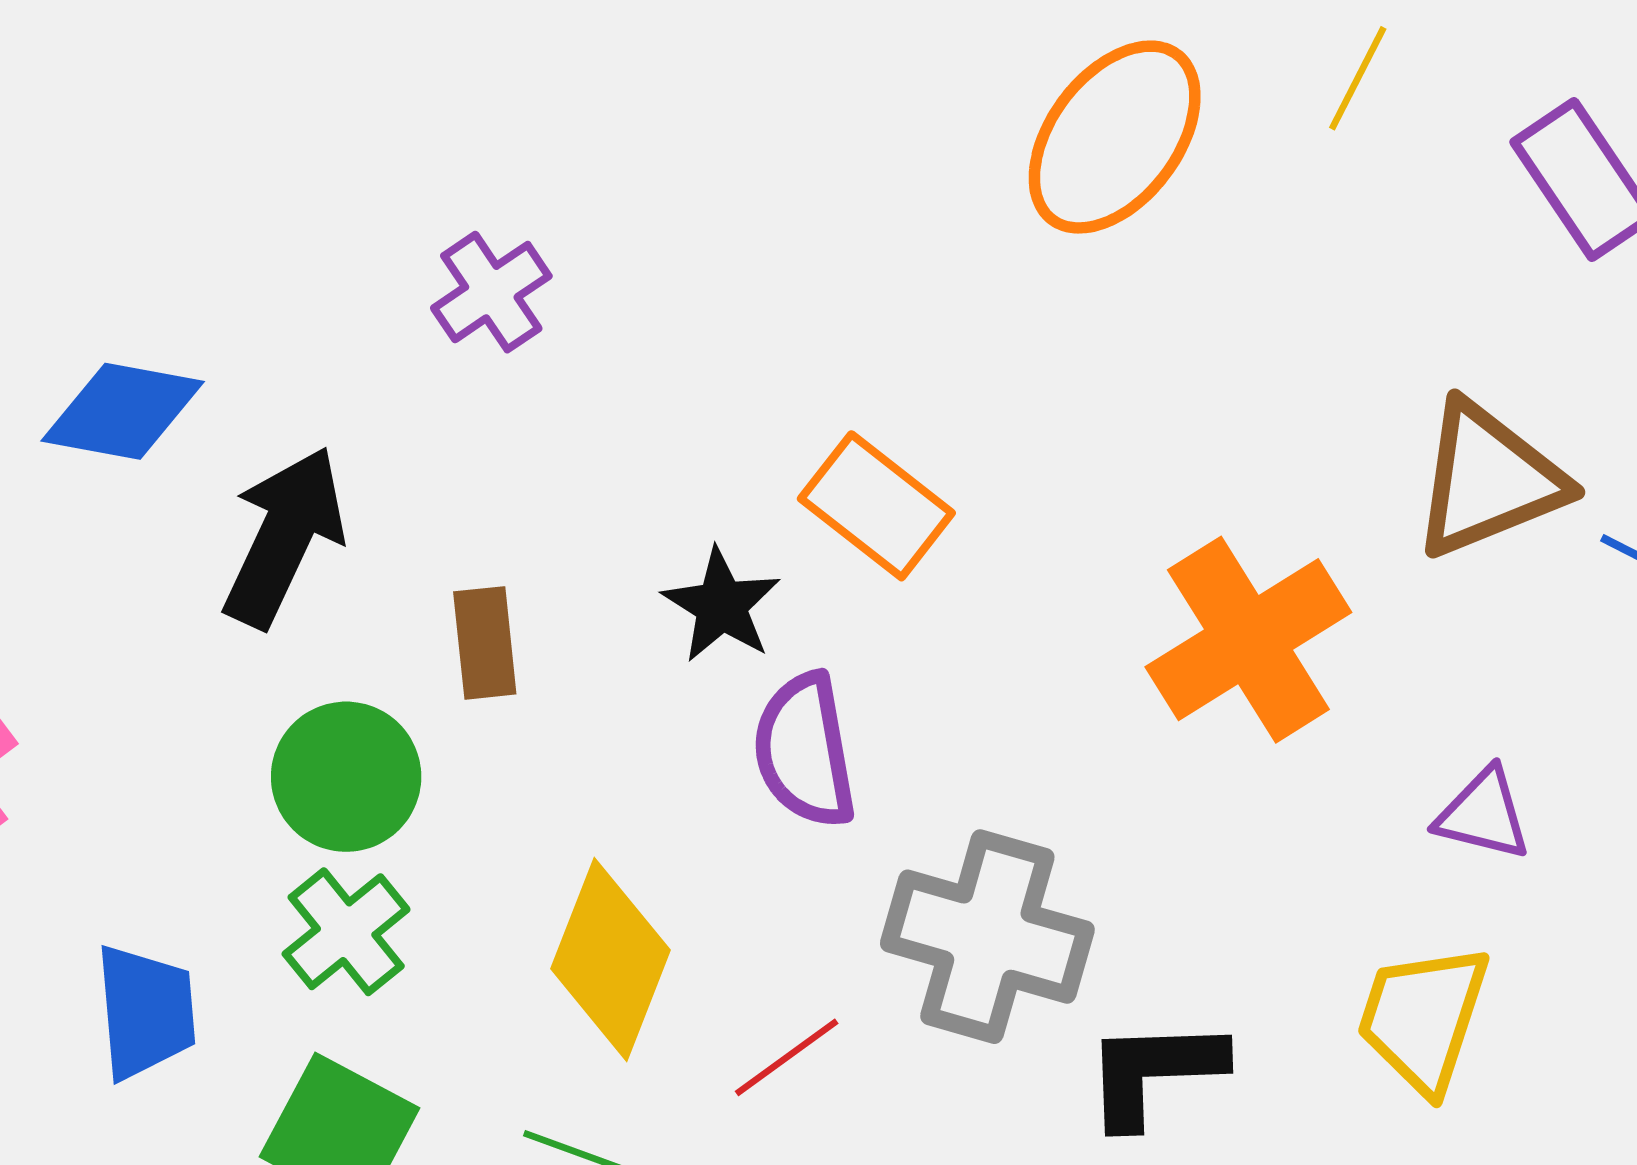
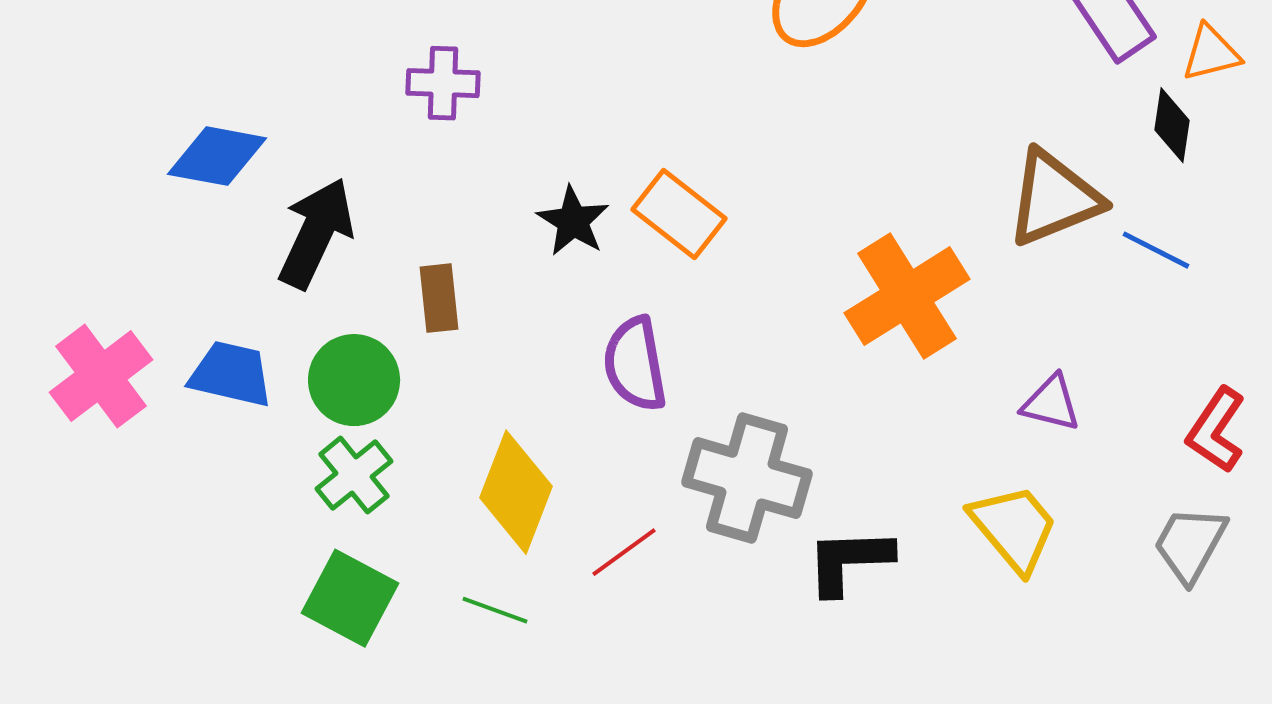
purple cross: (491, 292) -> (443, 83), turned 36
black star: (721, 605) -> (573, 221), moved
blue trapezoid: (145, 1012) -> (231, 374), moved, turned -72
yellow trapezoid: (1423, 1018) -> (1014, 528), turned 122

